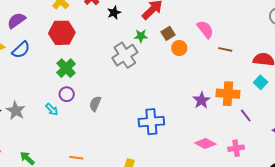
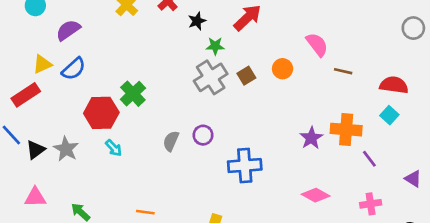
red hexagon: (62, 33) -> (101, 113), moved
brown square: (168, 33) -> (246, 76), moved
green star: (141, 36) -> (215, 46), moved
purple circle: (67, 94) -> (203, 135), moved
pink cross: (236, 148) -> (371, 204), moved

